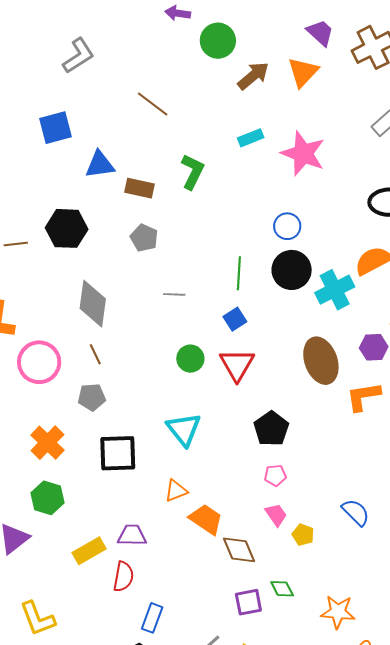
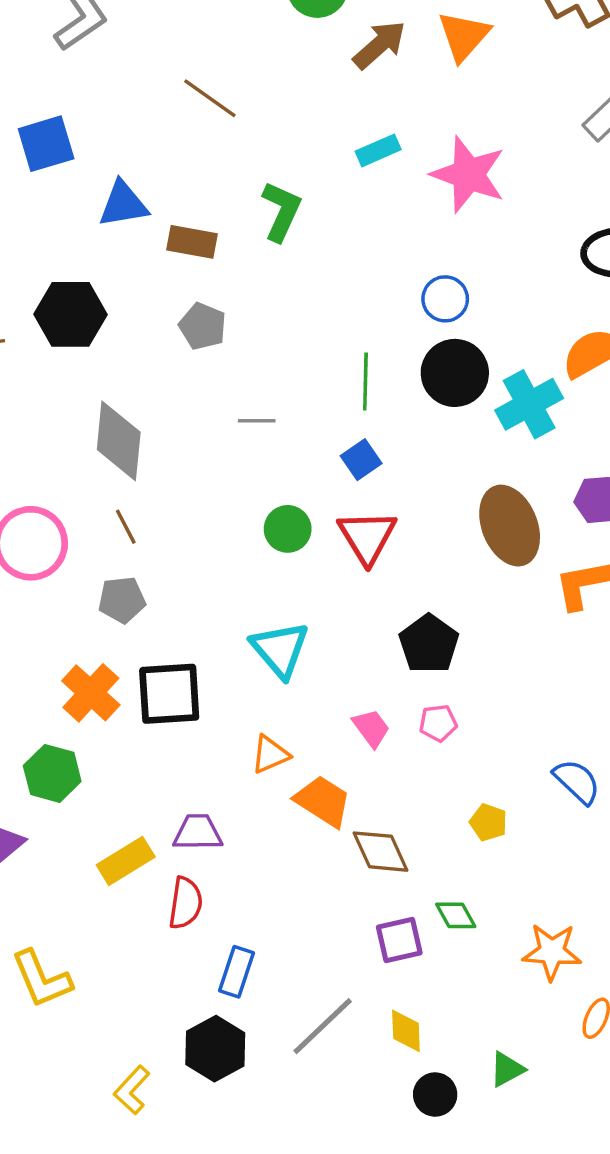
orange cross: (47, 443) -> (91, 693), moved
pink trapezoid: (276, 515) -> (371, 728), moved

